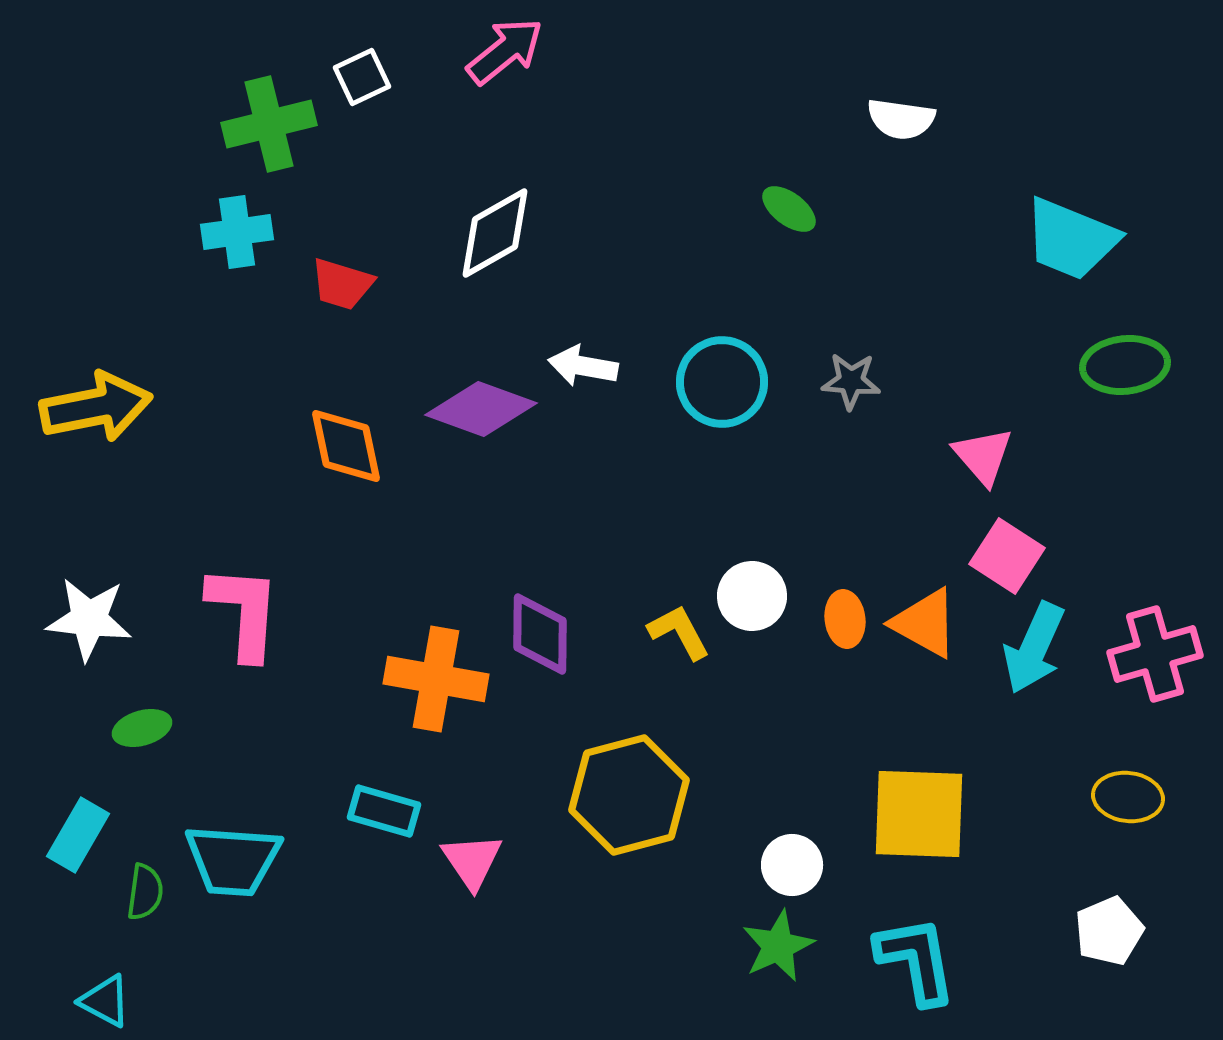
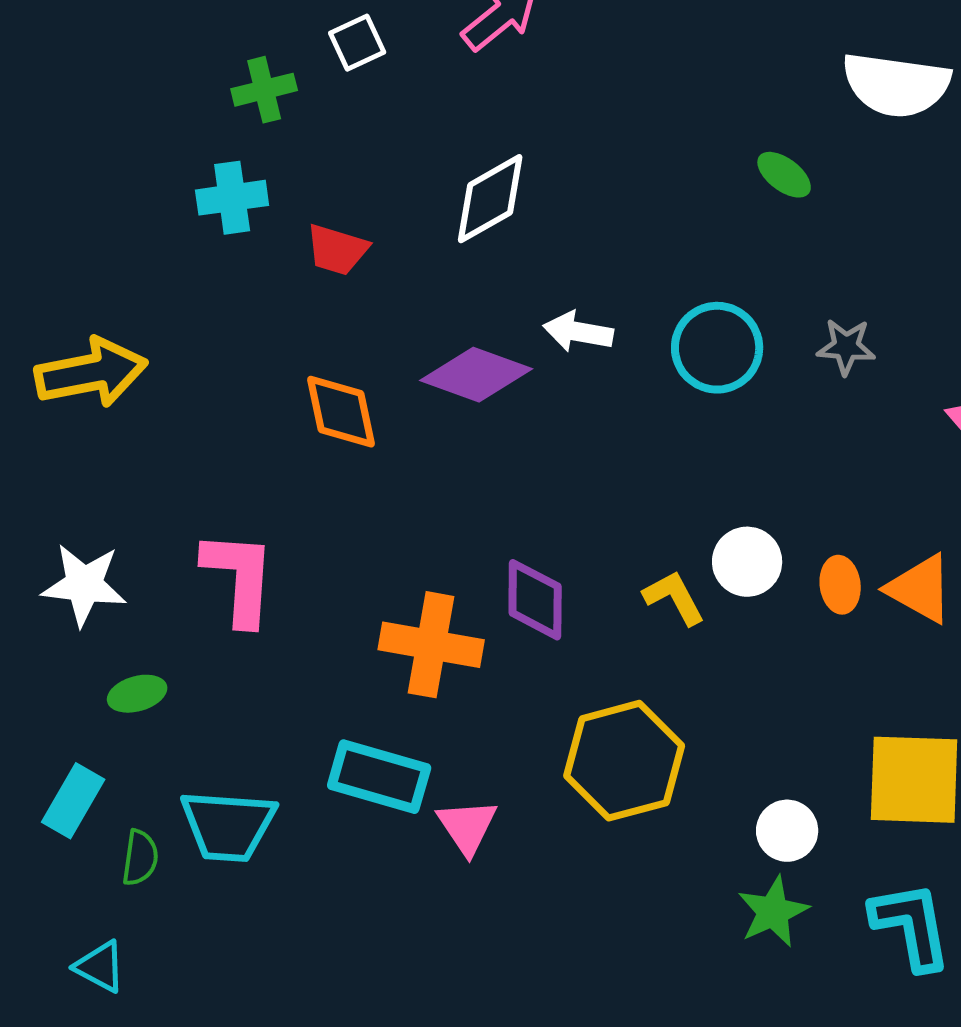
white semicircle: (901, 119) -> (896, 85), size x1.6
green cross: (269, 124) -> (264, 90), size x0.7
cyan rectangle: (384, 811) -> (379, 777), size x1.4

